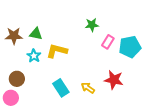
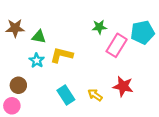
brown star: (14, 36) -> (15, 28), moved
pink rectangle: (108, 42) -> (117, 45), size x1.5
cyan pentagon: (130, 47) -> (142, 32), moved

